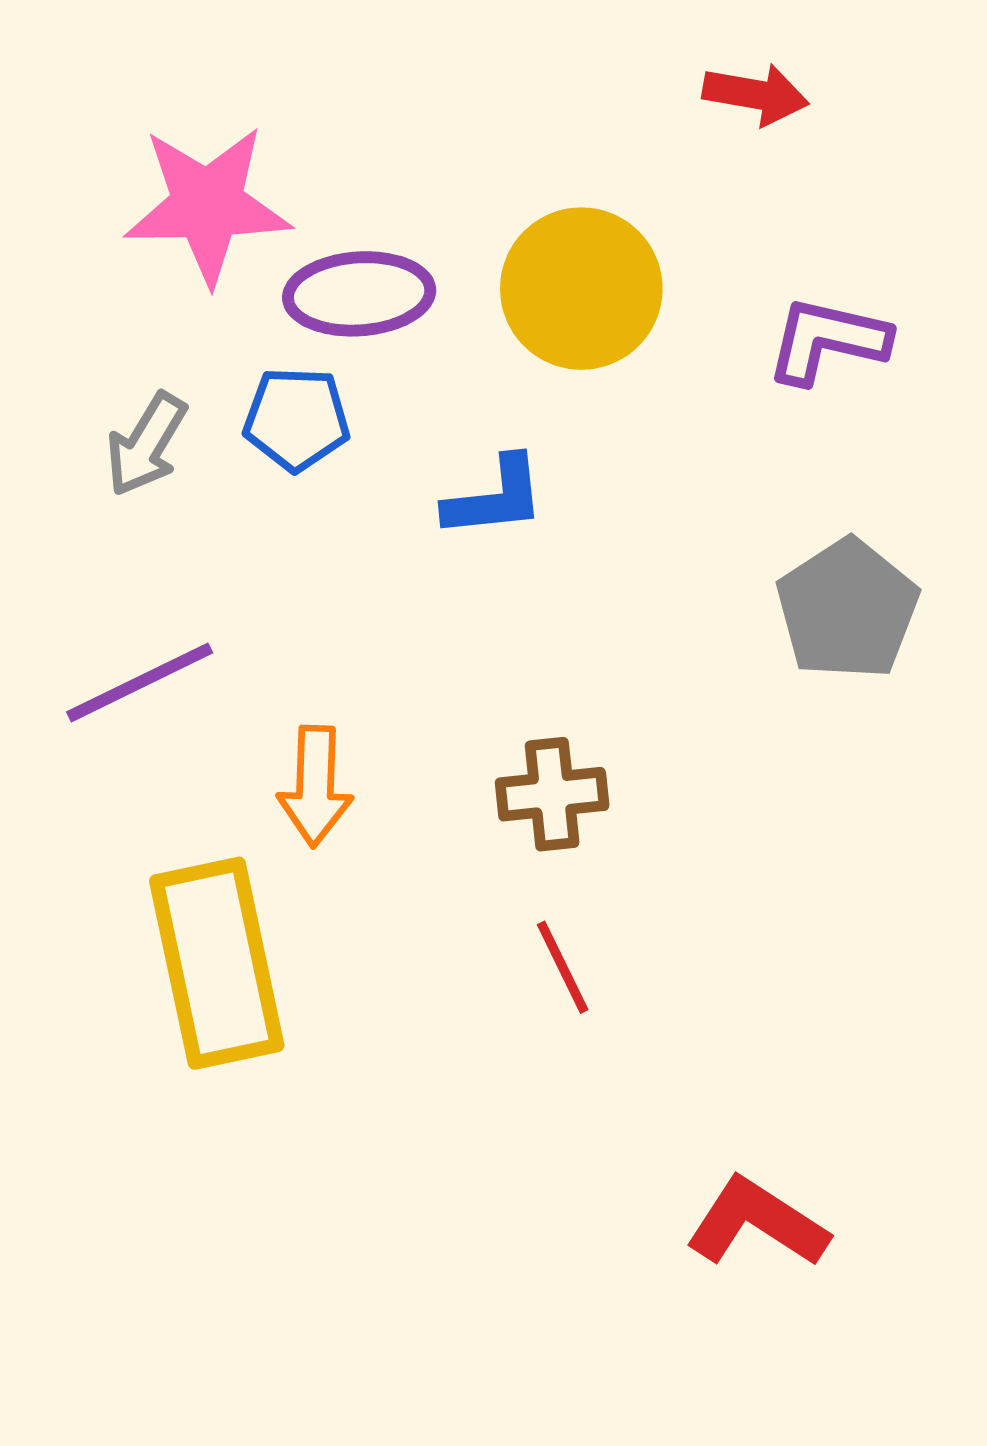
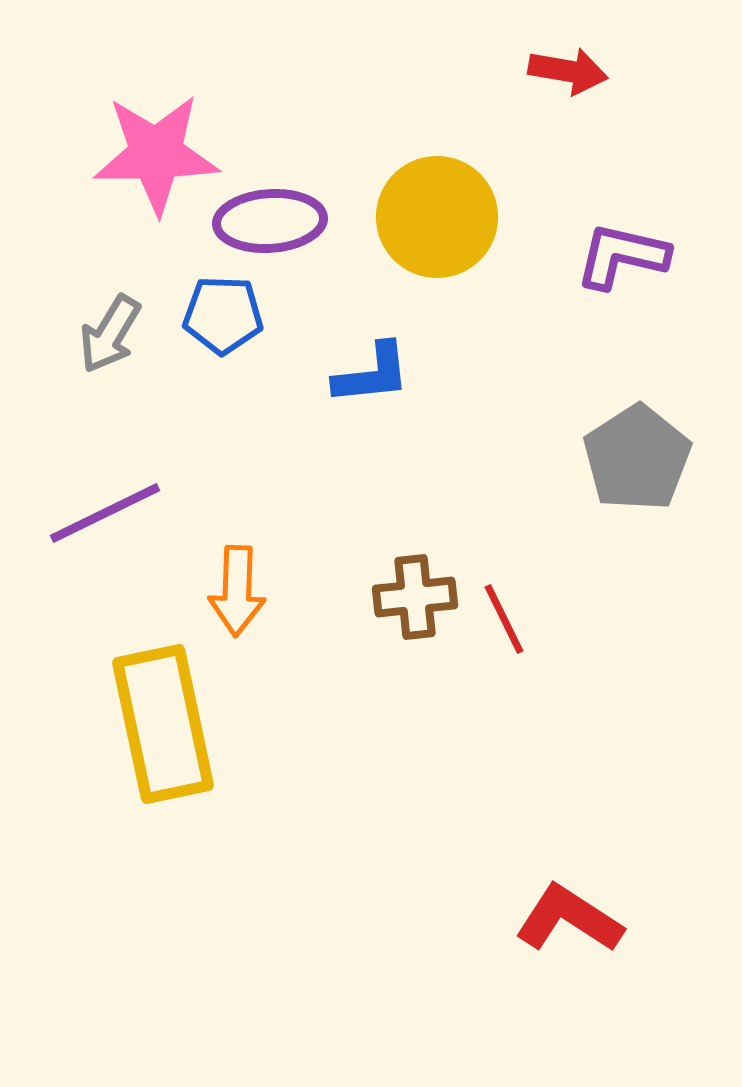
red line: (563, 967) -> (504, 619), moved

